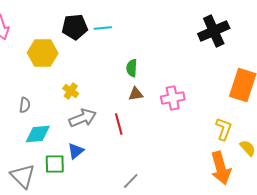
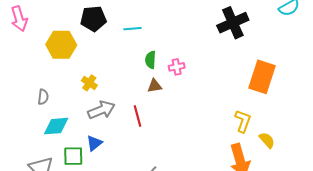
cyan line: (103, 28) -> (132, 29), moved
pink cross: (173, 98) -> (177, 67), moved, size x0.7

